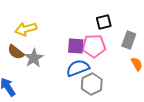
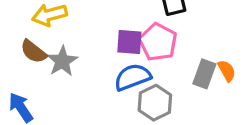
gray rectangle: (129, 40) -> (204, 74), moved
pink pentagon: (94, 46) -> (158, 42), turned 30

